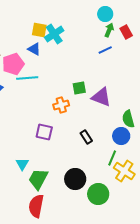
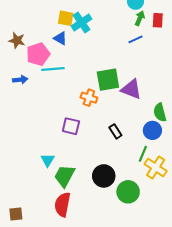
red rectangle: (126, 32) -> (158, 20), turned 32
green square: (79, 88) -> (108, 80), size x1.6
orange cross: (61, 105) -> (89, 98), turned 35

